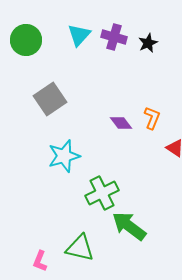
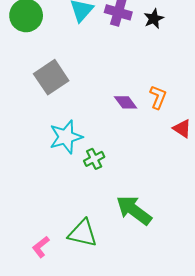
green cross: (102, 193) -> (94, 159), moved, size x0.6
pink L-shape: (40, 261) -> (41, 247), turned 30

